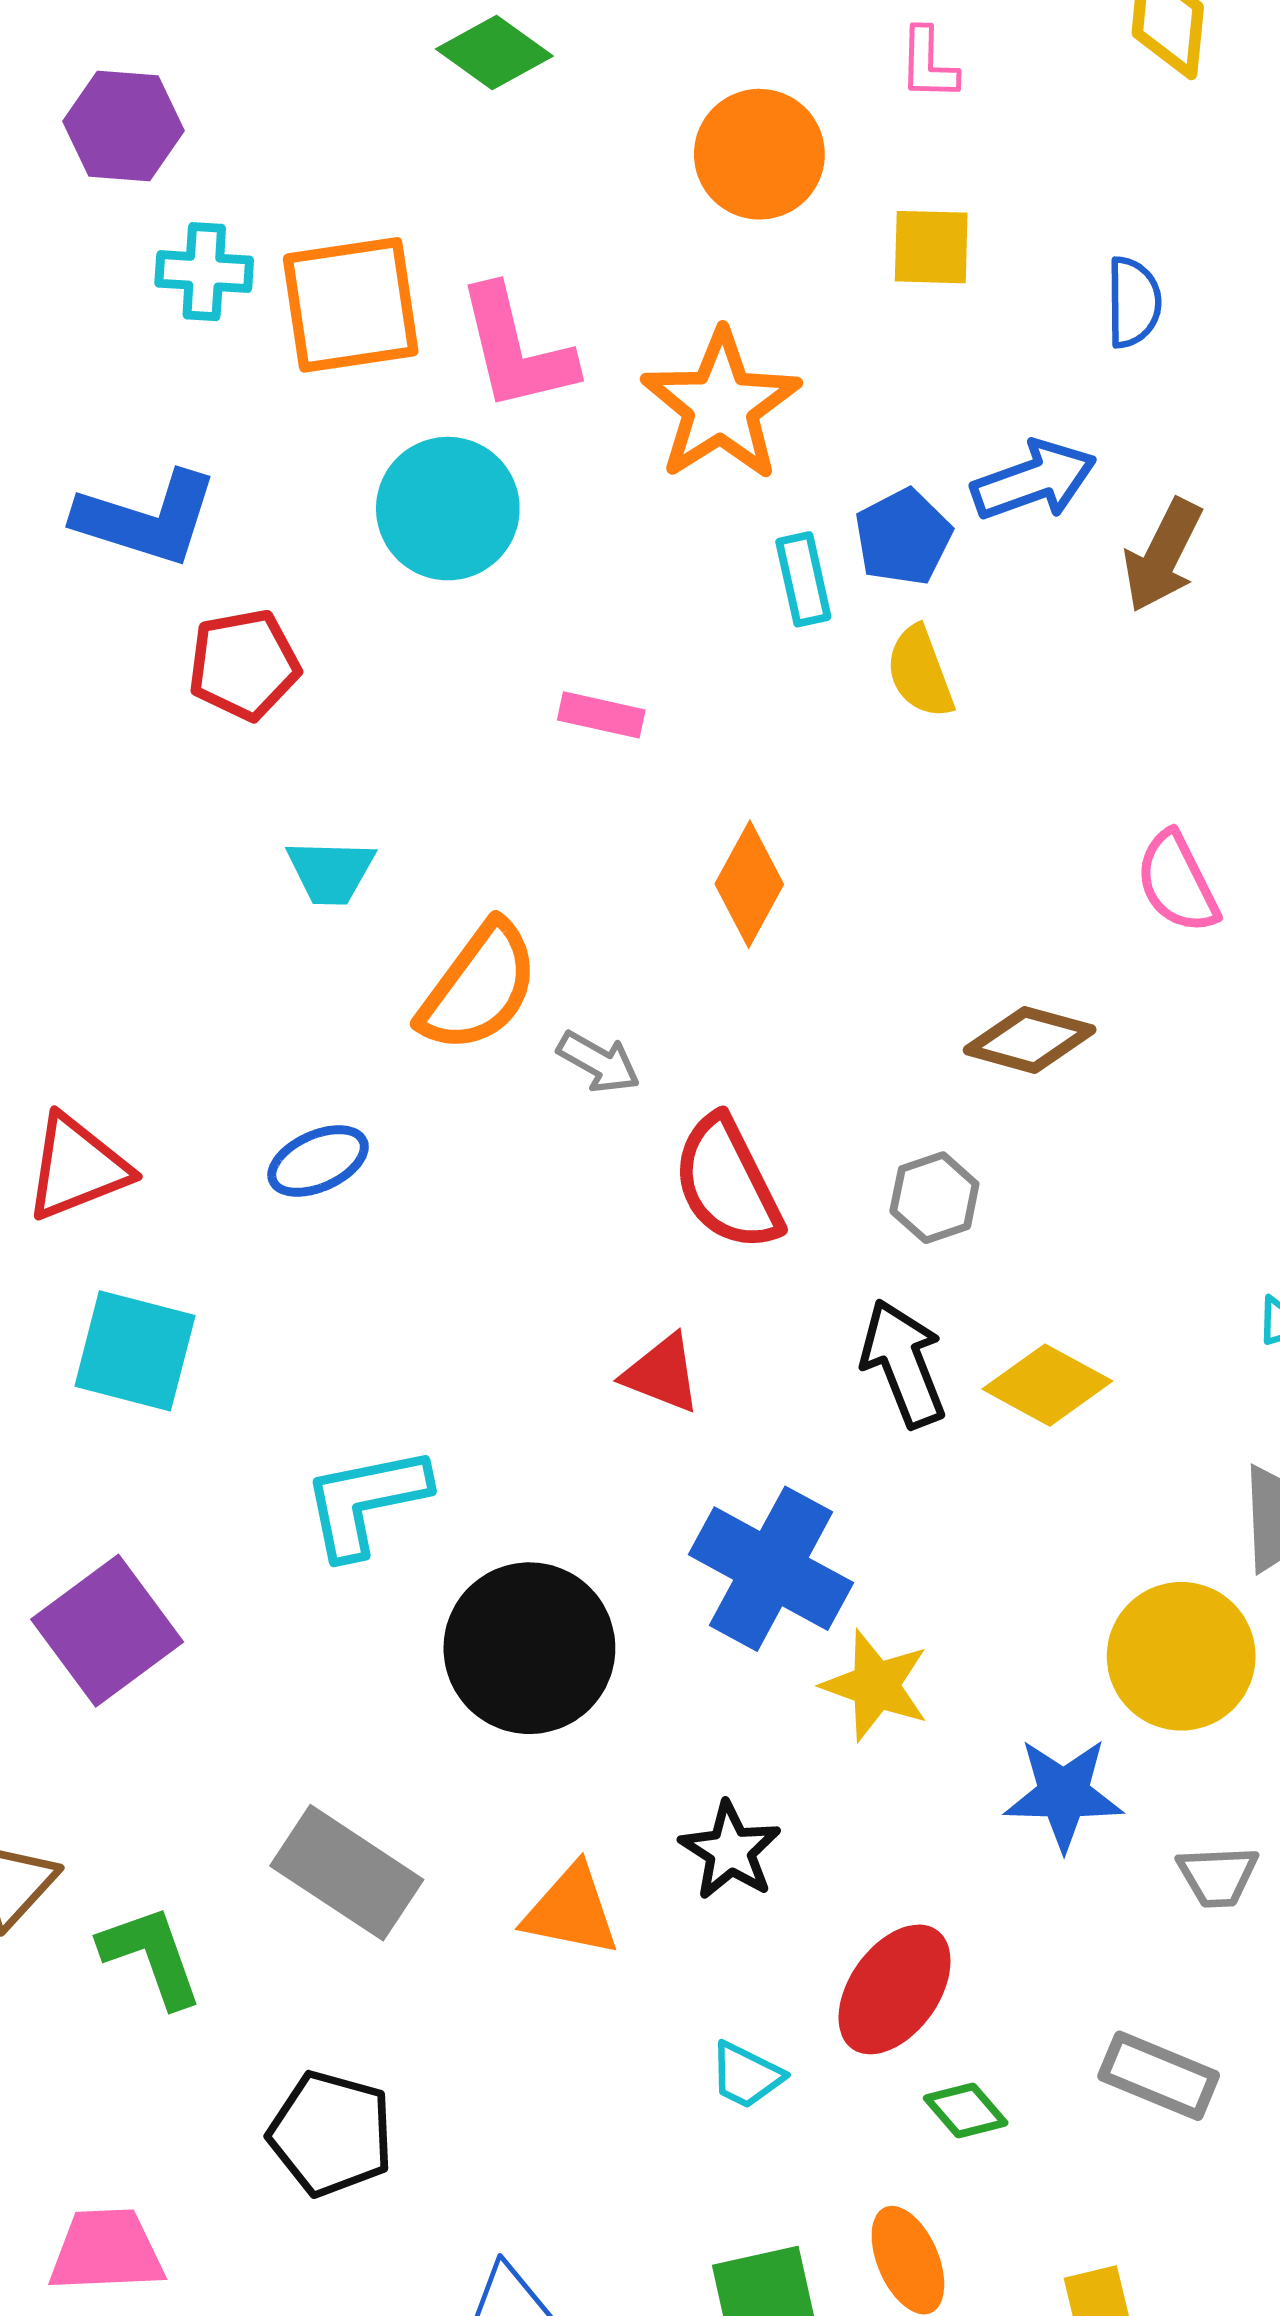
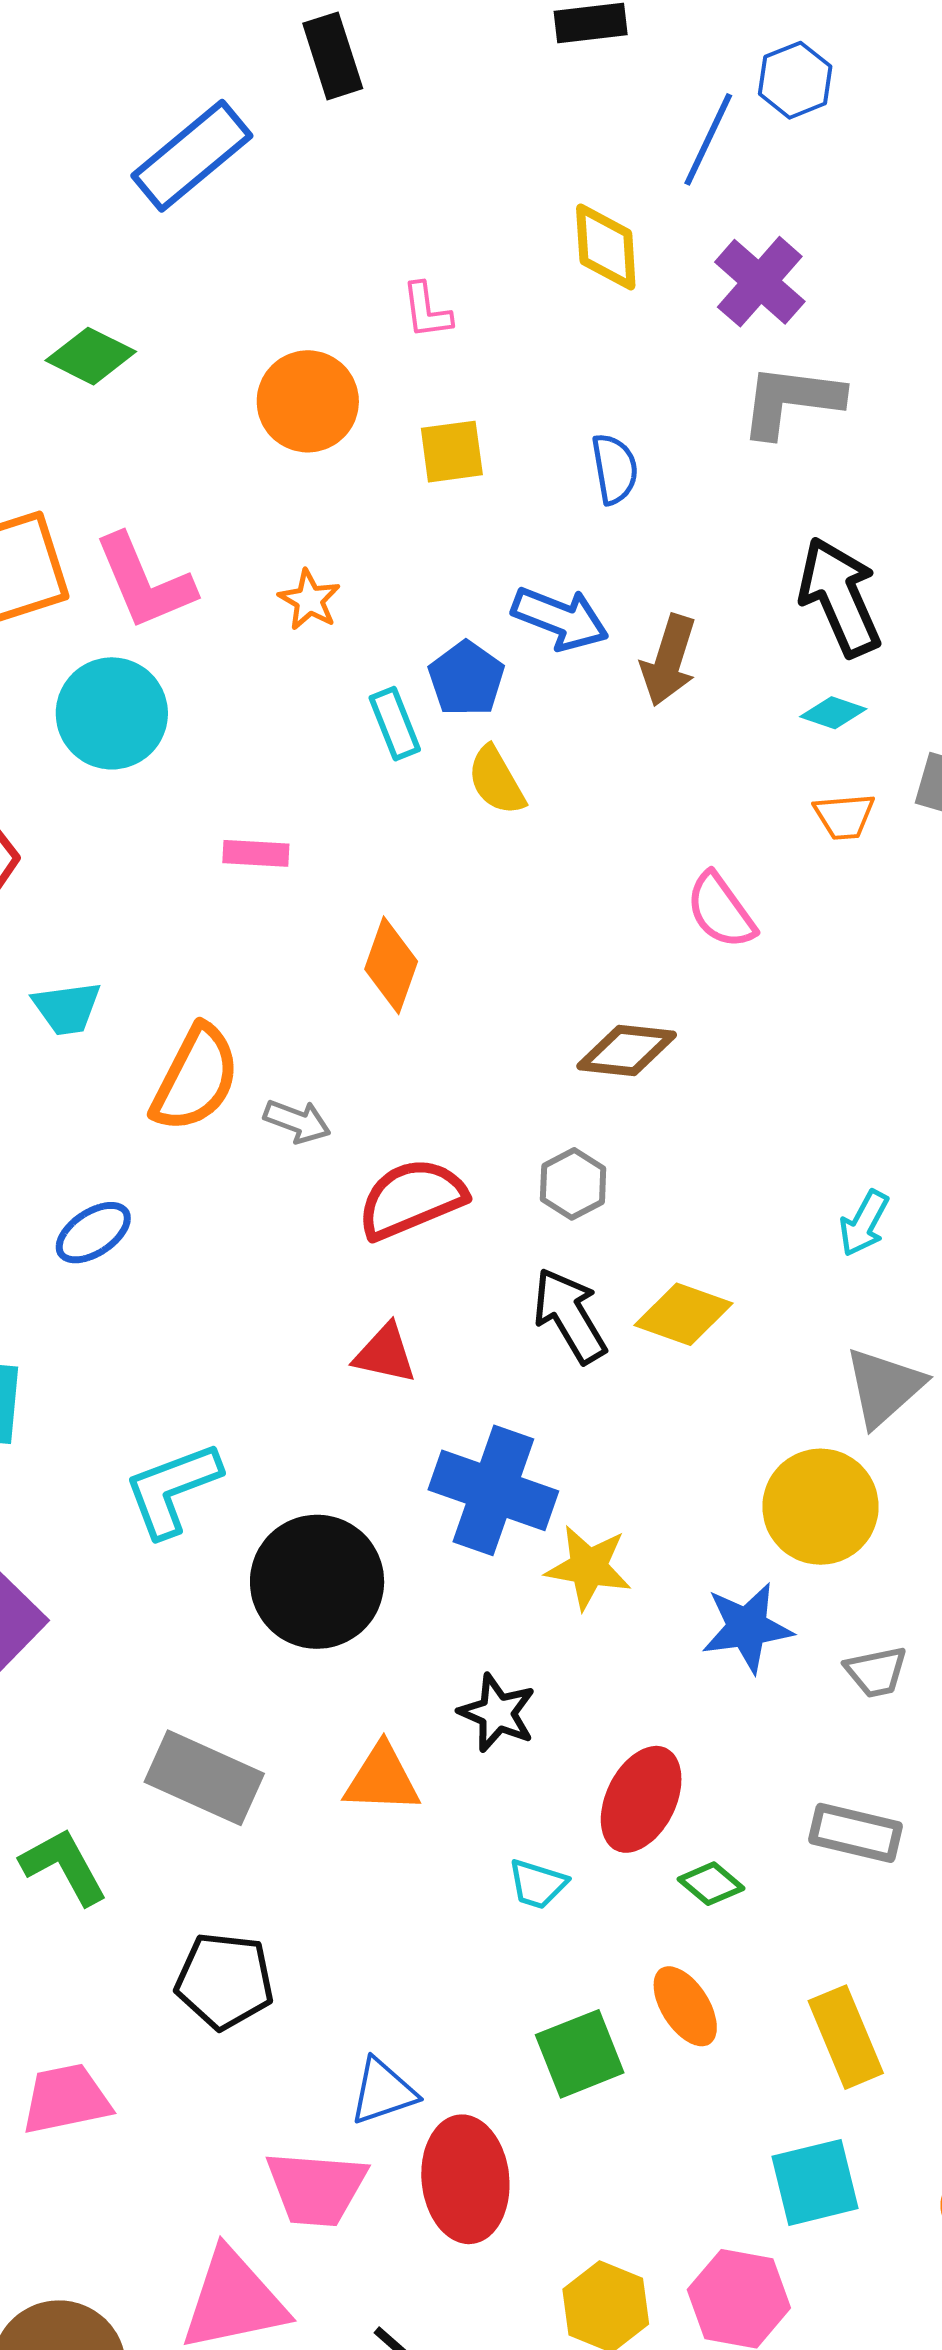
orange star: (721, 406) -> (309, 600), size x0.5
blue arrow: (1034, 480) -> (560, 619), turned 50
red semicircle: (727, 1183) -> (412, 1199), turned 103

